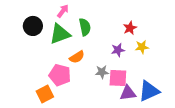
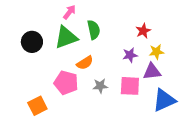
black circle: (33, 26) -> (32, 42), moved
gray star: (102, 72) -> (100, 86), moved
purple triangle: (128, 93) -> (152, 72), moved
orange square: (45, 94) -> (37, 106), moved

